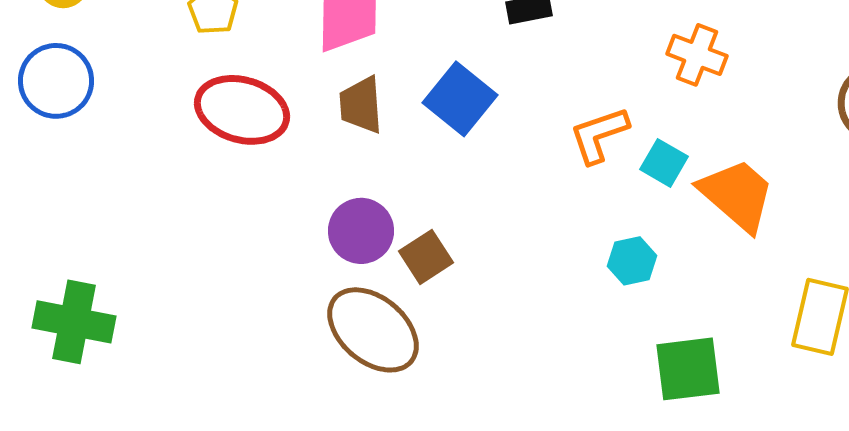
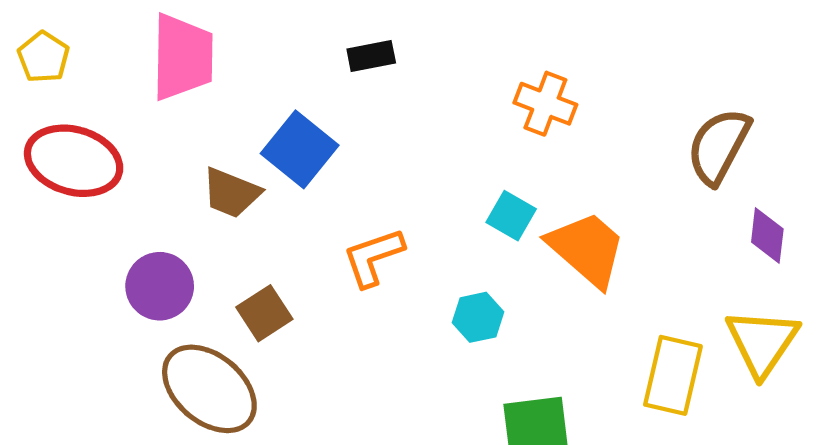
brown trapezoid: (361, 105) -> (231, 193), moved, turned -64
orange L-shape: (599, 135) -> (373, 257), moved
purple circle: (361, 231) -> (160, 286), moved

